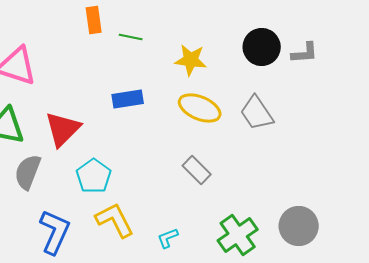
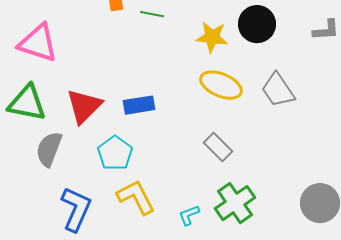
black circle: (262, 47) -> (257, 24), moved
blue rectangle: (128, 99) -> (139, 105), moved
green cross: (238, 235) -> (235, 203), moved

